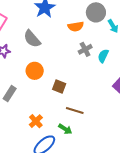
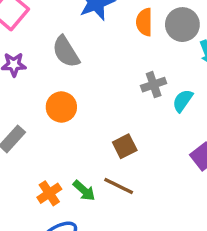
orange semicircle: (76, 26) -> (144, 22), moved, turned 91
brown square: (59, 86) -> (125, 146), moved, turned 32
green arrow: (65, 129) -> (84, 191), moved

